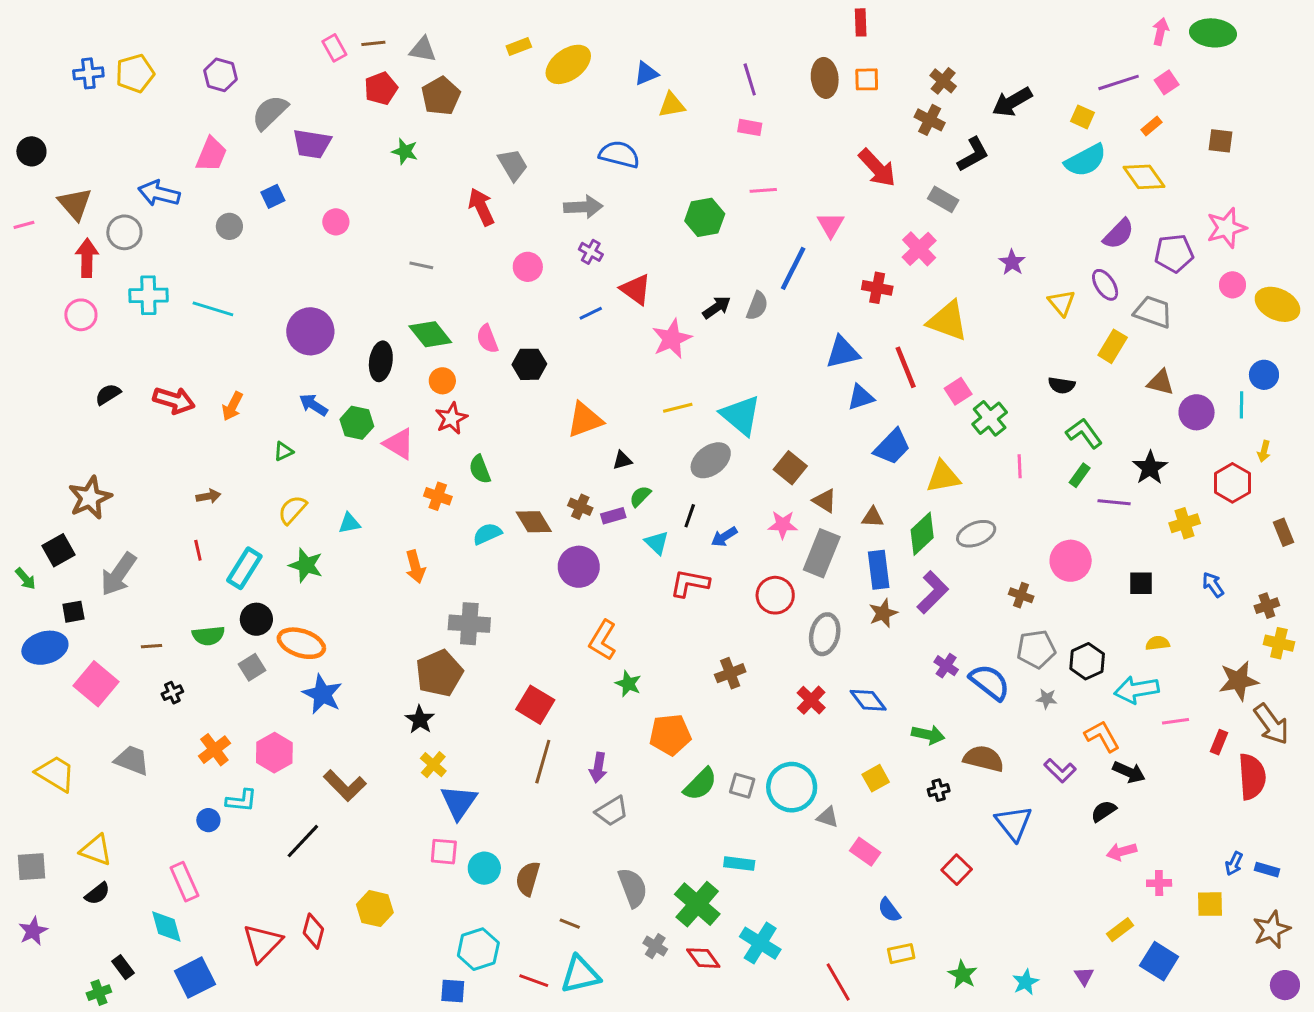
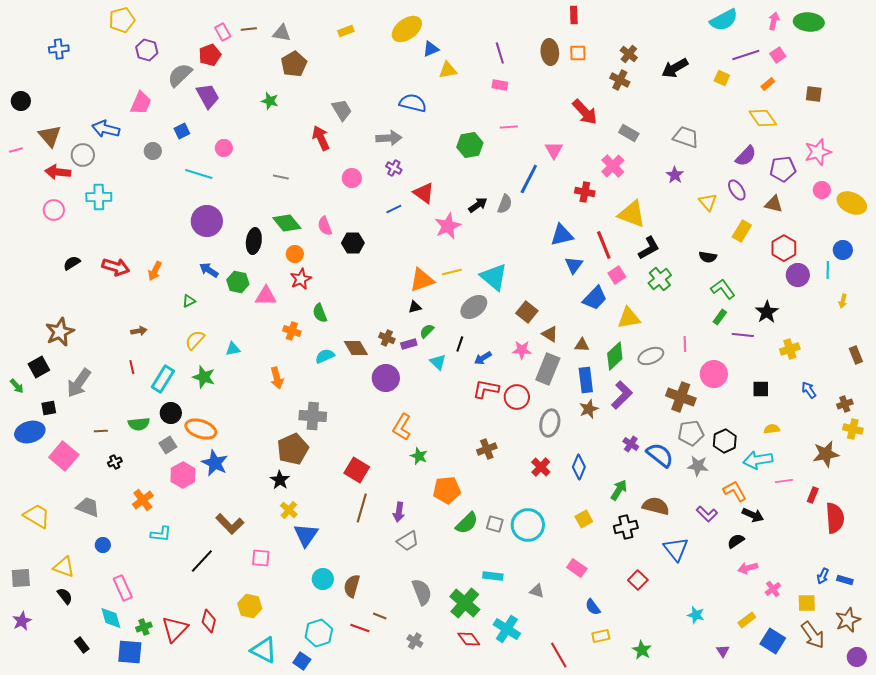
yellow ellipse: (568, 64) -> (407, 29), moved
yellow pentagon: (135, 73) -> (122, 20), moved
red pentagon: (381, 88) -> (210, 55), moved
purple trapezoid: (312, 144) -> (208, 96), turned -128
black L-shape: (973, 154) -> (649, 248), moved
cyan semicircle: (1086, 160) -> (724, 20), moved
red arrow: (87, 258) -> (58, 172), turned -85
cyan line: (213, 309) -> (199, 174), moved
gray trapezoid: (1153, 312) -> (686, 137), moved
brown triangle: (1161, 382) -> (774, 204), moved
pink square: (958, 391) -> (617, 275), moved
blue triangle: (861, 397) -> (574, 265), turned -36
orange triangle: (585, 420) -> (422, 280), moved
pink triangle: (399, 444) -> (266, 296), turned -30
pink line: (1020, 466) -> (685, 344), moved
red hexagon: (1232, 483) -> (784, 248), moved
red L-shape: (690, 583) -> (486, 389), moved
brown cross: (1021, 595) -> (681, 397), size x1.8
gray star: (1047, 699) -> (698, 466), size x1.5
blue diamond: (868, 700) -> (579, 467), turned 60
brown arrow: (1271, 724) -> (813, 635), moved
green arrow: (928, 735) -> (619, 490), turned -70
pink hexagon: (274, 753) -> (183, 475), moved
black cross: (939, 790) -> (626, 527), size x1.6
gray triangle: (828, 817) -> (537, 591), moved
blue circle: (208, 820) -> (103, 545), moved
pink square: (444, 852) -> (261, 558), moved
pink cross: (1159, 883) -> (773, 589), turned -35
black semicircle: (97, 894) -> (65, 596), turned -90
gray cross: (655, 946) -> (415, 641), moved
cyan triangle: (580, 975) -> (264, 650), moved, turned 40
blue square: (195, 978) -> (130, 652), turned 32
red line: (534, 981) -> (360, 628), moved
cyan star: (1026, 982) -> (696, 615), moved, turned -30
blue square: (453, 991) -> (302, 661), turned 30
green cross: (99, 993) -> (144, 627), moved

